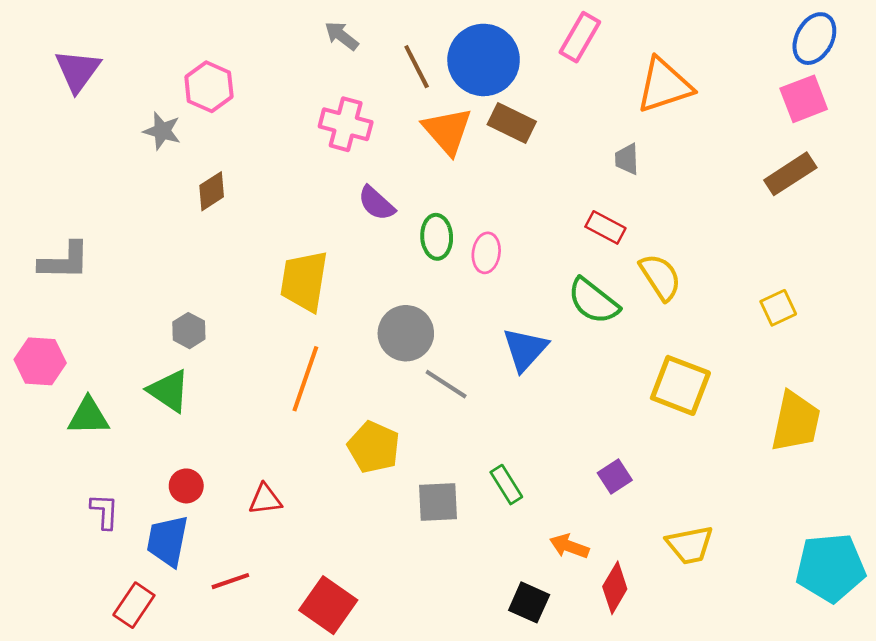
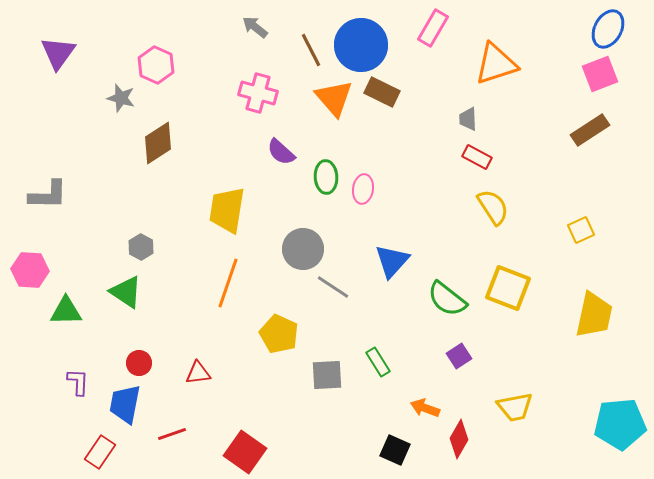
brown diamond: (212, 191) -> (158, 143), size x1.4
red rectangle: (605, 227) -> (477, 157), moved
green semicircle: (593, 301) -> (447, 299), moved

